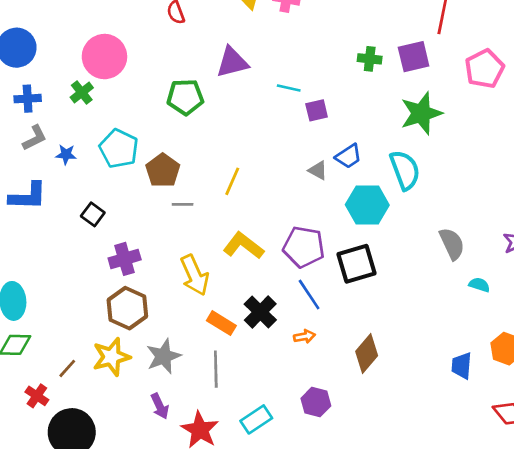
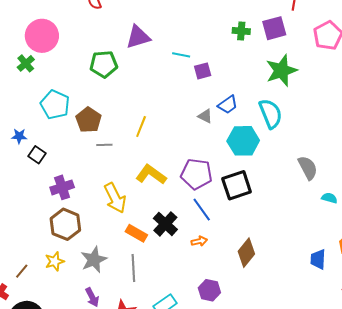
blue star: (66, 154) -> (19, 136), moved
yellow star: (111, 357) -> (55, 261), size x0.7

